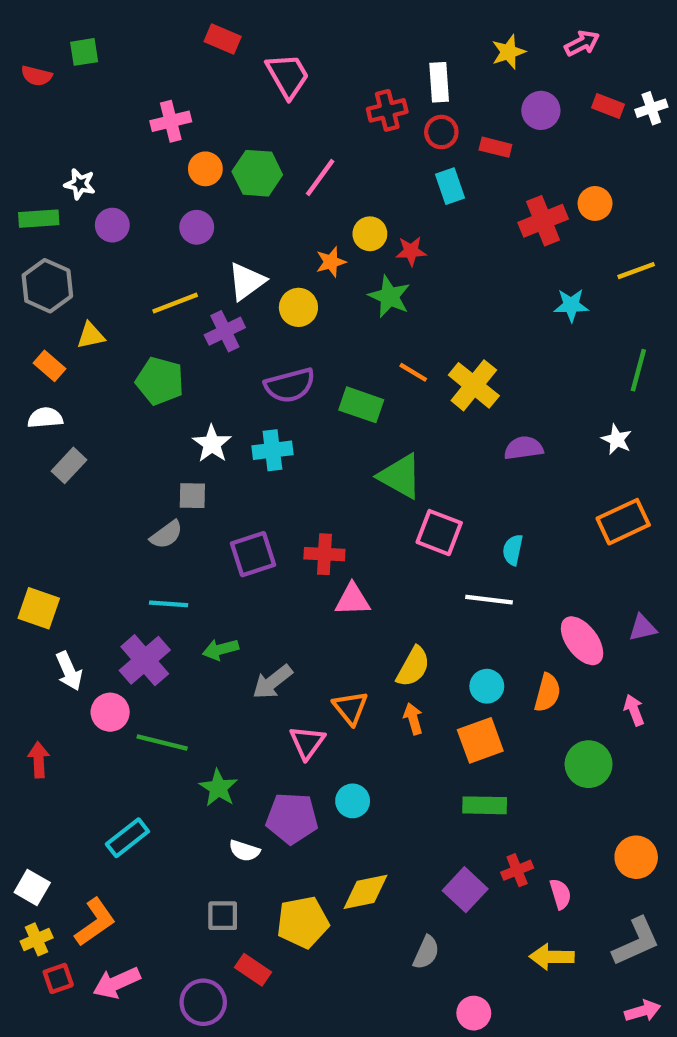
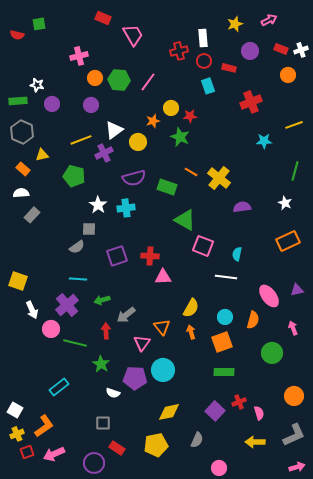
orange circle: (595, 203) -> (288, 75), moved
red arrow: (39, 760) -> (106, 331), moved
cyan circle: (353, 801) -> (163, 370), size x1.5
yellow pentagon: (303, 922) -> (156, 445), moved

